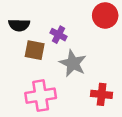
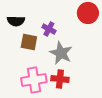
red cross: (102, 94) -> (60, 79), moved

